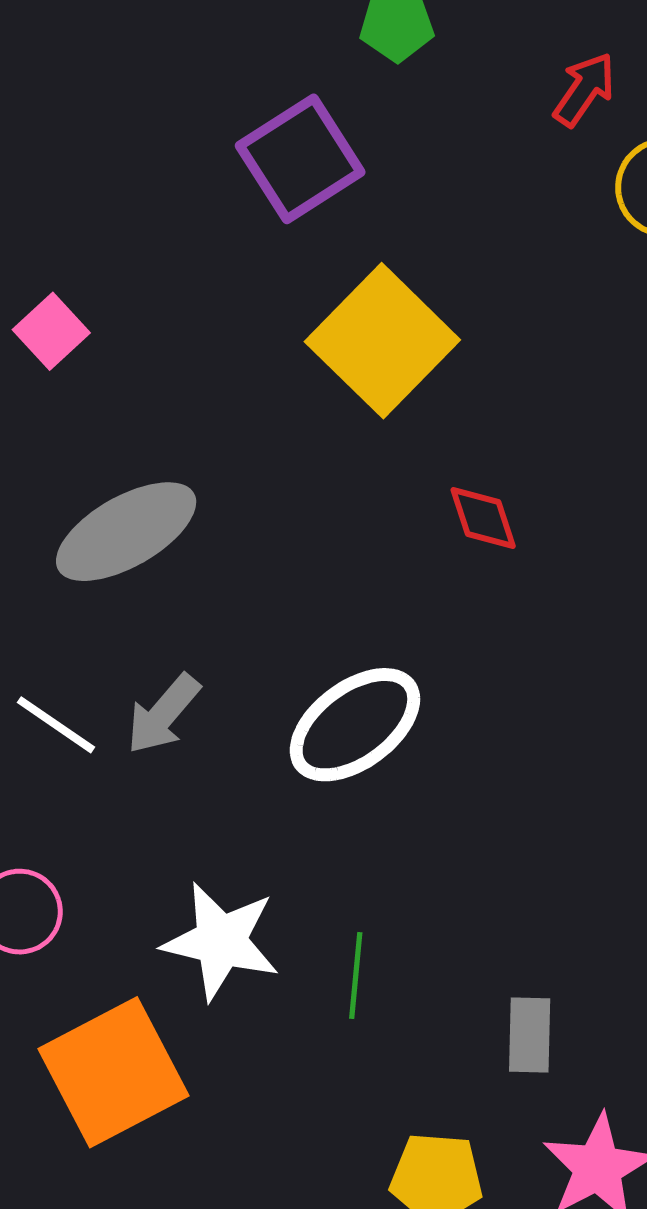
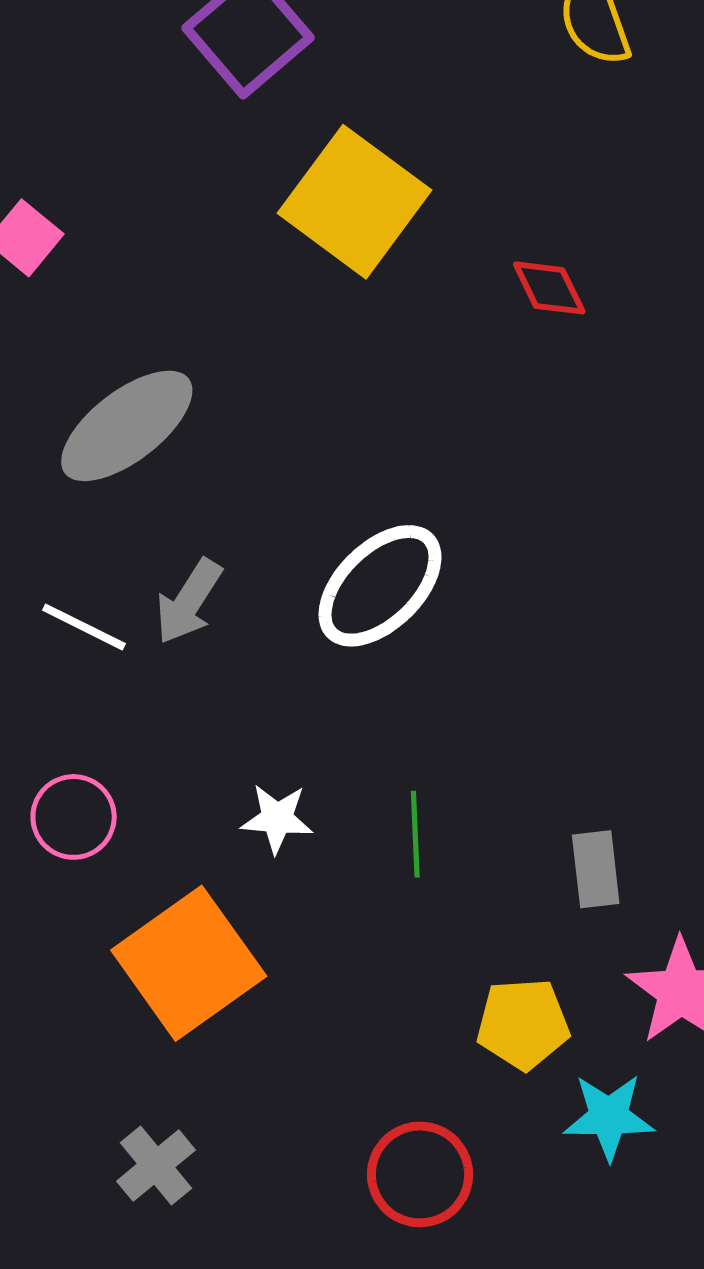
red diamond: (483, 518) -> (549, 288), moved
white star: (221, 941) -> (277, 819), size x0.6

